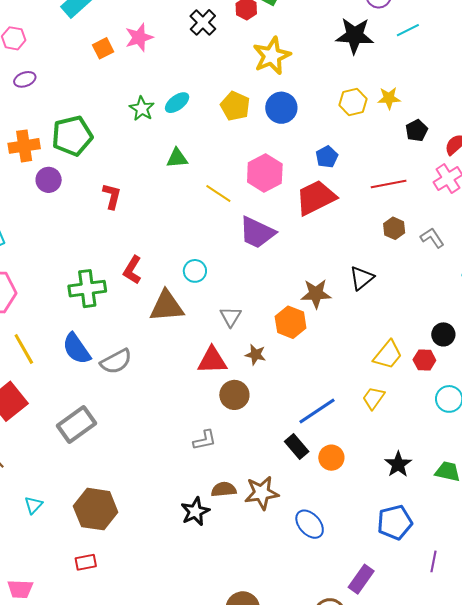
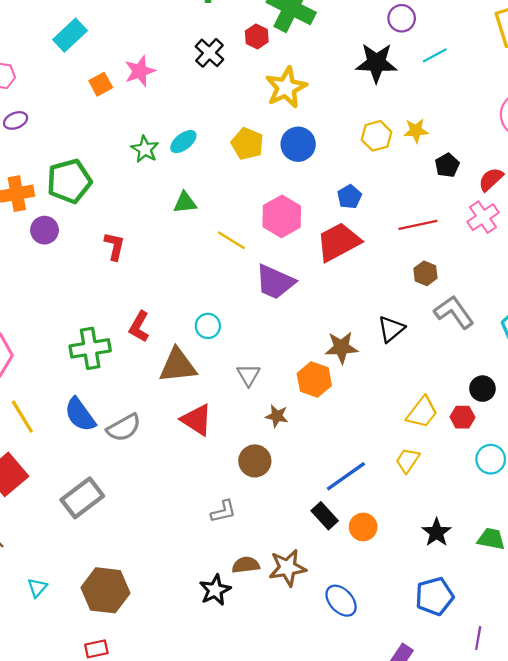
gray L-shape: (432, 238) -> (454, 312), moved, size x1.5
red triangle: (212, 360) -> (197, 420), moved, turned 36

